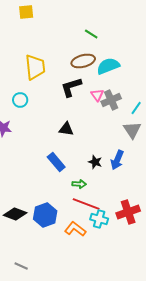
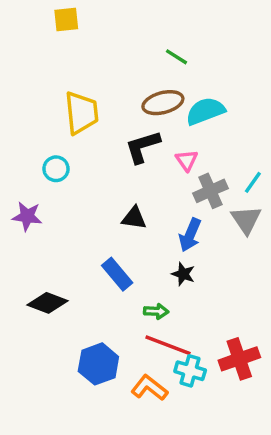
gray cross: (111, 100) -> (210, 191), moved
blue arrow: (117, 160) -> (190, 235), moved
black diamond: (15, 214) -> (48, 303), moved

